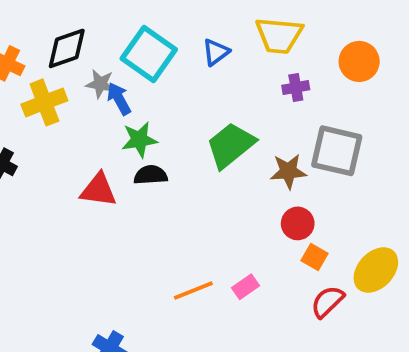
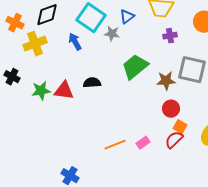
gray star: (100, 84) -> (112, 34), moved
green star: (139, 140) -> (41, 91), moved
red semicircle: (327, 302) -> (174, 140), moved

